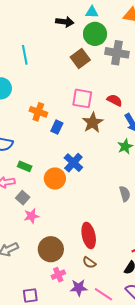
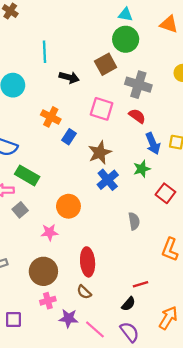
black arrow: (65, 22) -> (69, 77), moved
gray cross: (117, 53) -> (138, 85), moved
brown star: (93, 123) -> (100, 153), moved
blue cross: (73, 163) -> (108, 180), moved
green rectangle: (25, 166) -> (27, 175), size x1.5
orange circle: (55, 178) -> (68, 206), moved
pink star: (31, 216) -> (49, 232), moved

